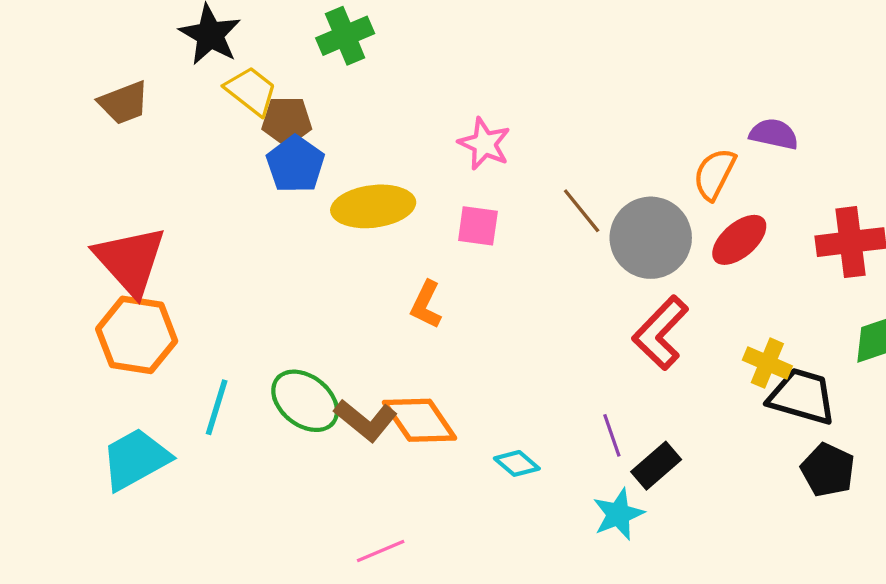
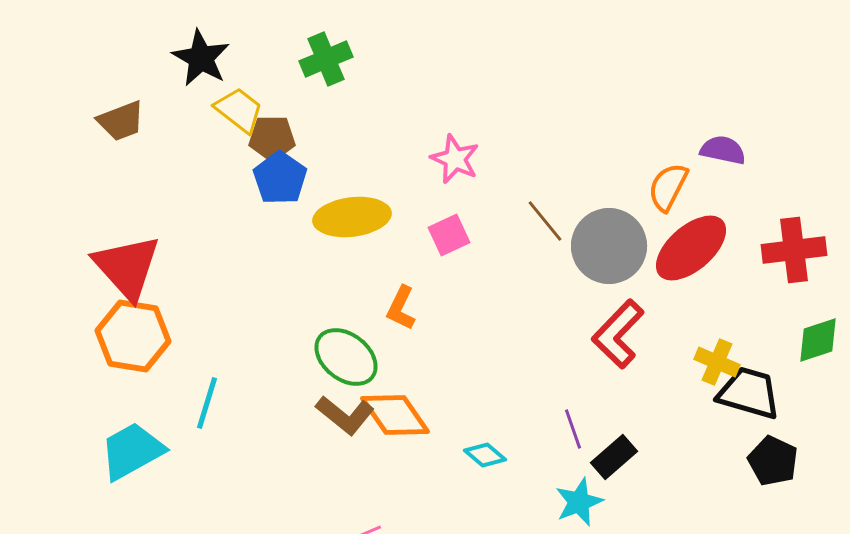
pink square: (478, 226) -> (449, 235), turned -33
red ellipse: (739, 240) -> (691, 248), size x1.4
green ellipse: (305, 401) -> (346, 357), moved

